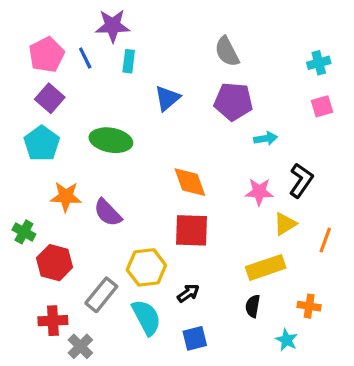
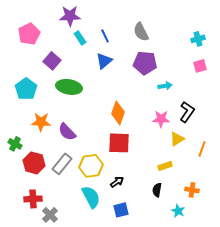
blue line: (85, 58) -> (105, 36), moved
cyan rectangle: (129, 61) -> (80, 38), turned -40
purple square: (50, 98) -> (52, 61), moved
orange diamond: (190, 182) -> (118, 113), turned 40
yellow rectangle: (266, 267) -> (165, 166), size x0.6
gray rectangle: (101, 295) -> (62, 164), moved

